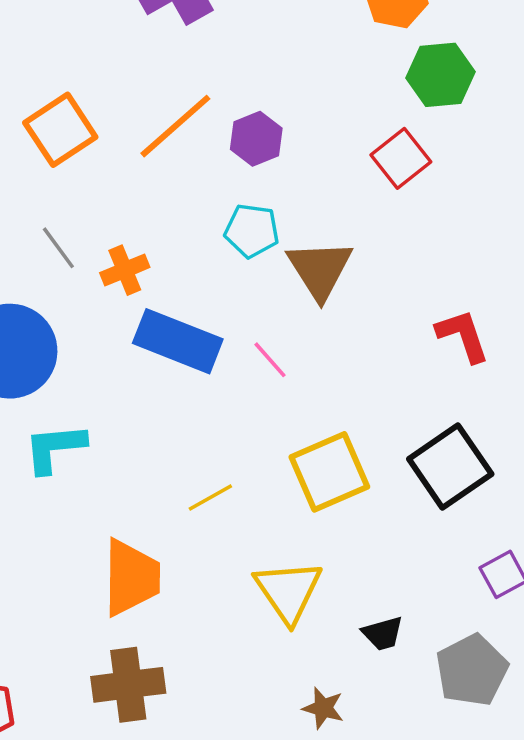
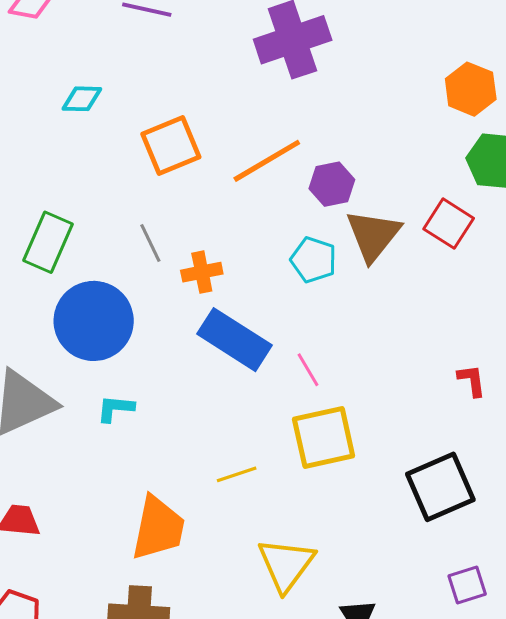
red square: (401, 158) -> (449, 224), turned -30
brown triangle: (320, 269) -> (373, 235), moved
red L-shape: (463, 336) -> (472, 380), size x0.7
cyan L-shape: (55, 448) -> (115, 408), size x0.7
yellow square: (329, 472) -> (324, 438), moved

